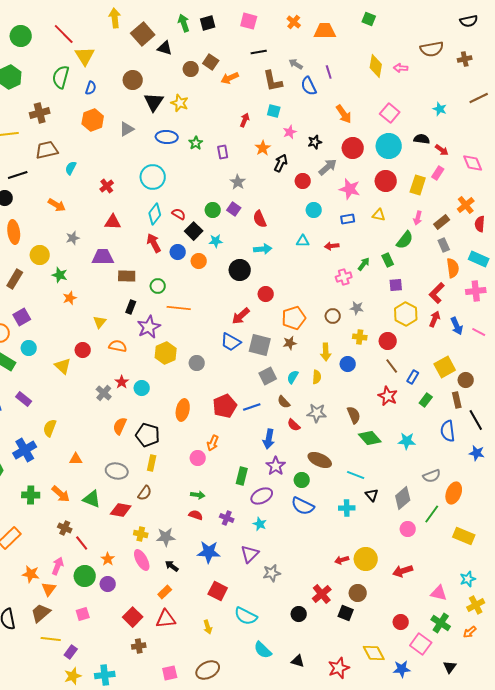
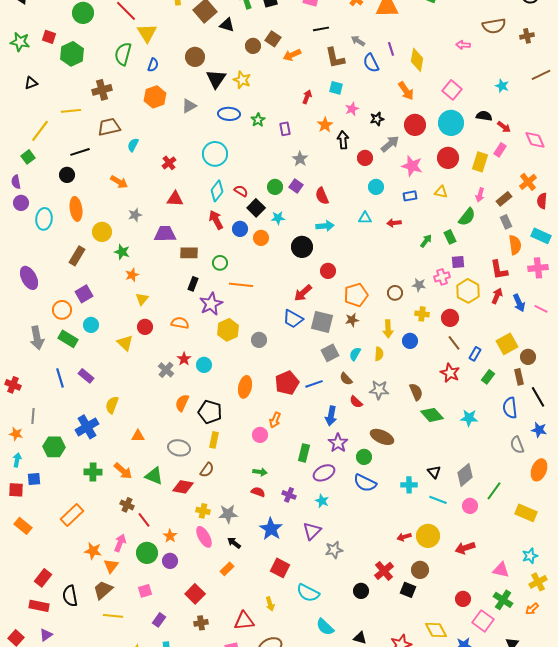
yellow diamond: (376, 66) -> (417, 60), moved
black arrow: (281, 163) -> (343, 140), turned -30
pink cross: (344, 277) -> (442, 277), moved
red L-shape: (437, 293) -> (499, 270), turned -55
yellow triangle: (100, 322) -> (142, 299), moved
cyan line: (356, 475) -> (438, 500), moved
gray semicircle: (432, 476) -> (517, 445), moved, turned 90
orange ellipse: (454, 493) -> (539, 470), moved
blue star: (209, 552) -> (271, 529), turned 30
red triangle: (166, 619) -> (244, 621), moved
purple rectangle: (71, 652) -> (159, 620), moved

